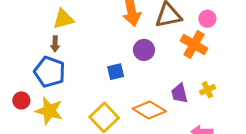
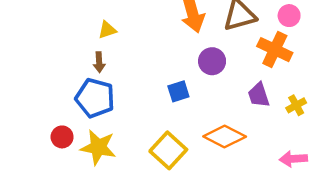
yellow triangle: (63, 19) -> (107, 30), size x0.7
purple trapezoid: (179, 93) -> (259, 95), moved

